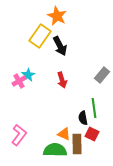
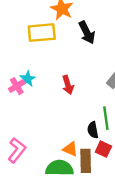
yellow rectangle: (40, 36) -> (42, 33), turned 50
black arrow: (60, 46) -> (87, 33), moved

